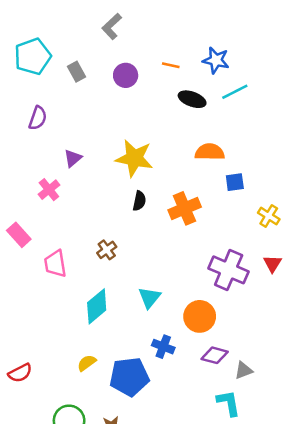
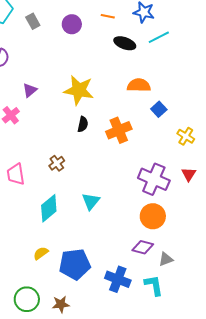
blue square: (235, 182) -> (159, 109), turned -35
orange circle: (200, 316) -> (153, 216), moved
blue cross: (163, 347) -> (118, 279), moved, size x1.4

